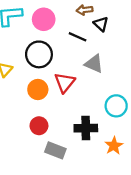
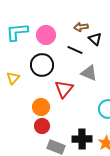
orange circle: (38, 89) -> (41, 107), moved
black cross: (86, 128) -> (82, 139), moved

